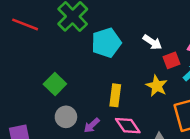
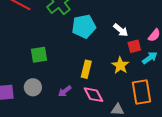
green square: (55, 84) -> (39, 55), turned 30
gray circle: (66, 117) -> (33, 87), moved

